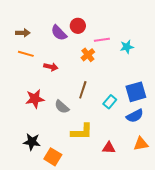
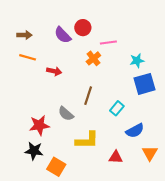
cyan star: (127, 47) -> (137, 61), moved
blue square: (136, 92) -> (144, 84), moved
red star: (35, 99) -> (39, 125), moved
blue semicircle: (135, 116) -> (135, 131), moved
orange triangle: (141, 144) -> (150, 153), turned -49

